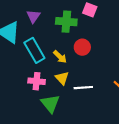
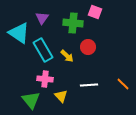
yellow triangle: (62, 78) -> (61, 96), moved
green triangle: (50, 104) -> (31, 100), moved

